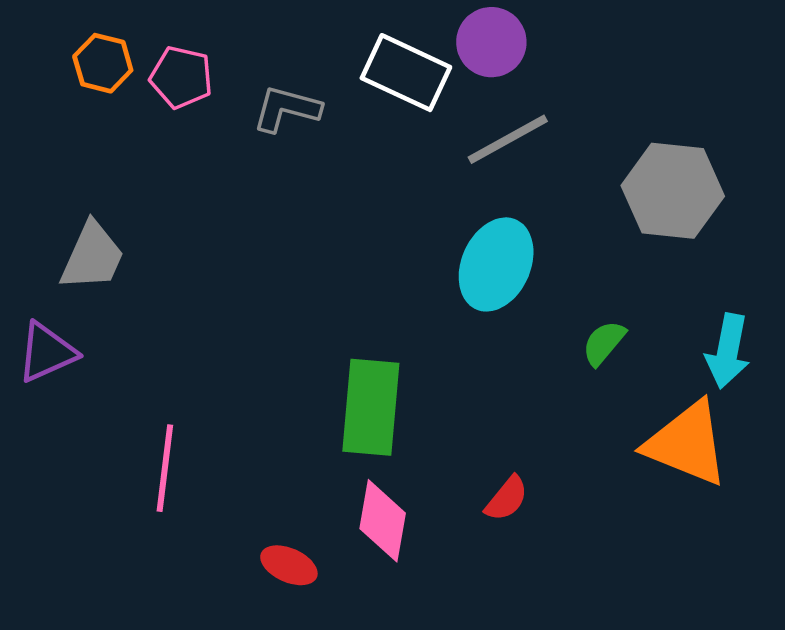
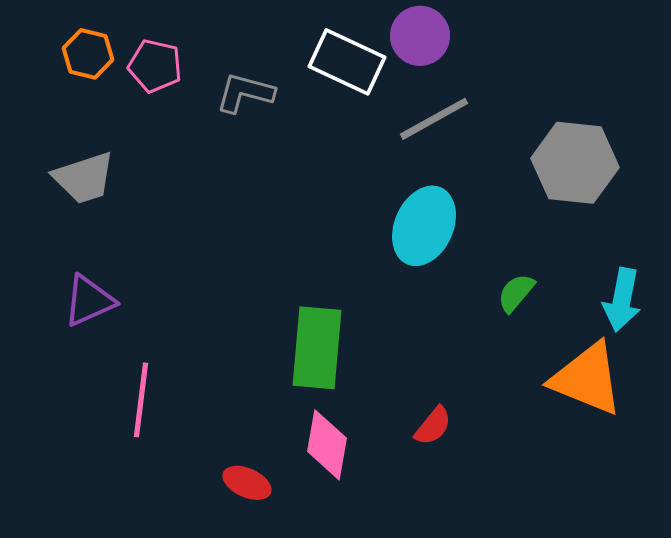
gray trapezoid: (92, 256) -> (84, 178), moved, turned 48
purple triangle: (47, 352) -> (89, 301), moved

